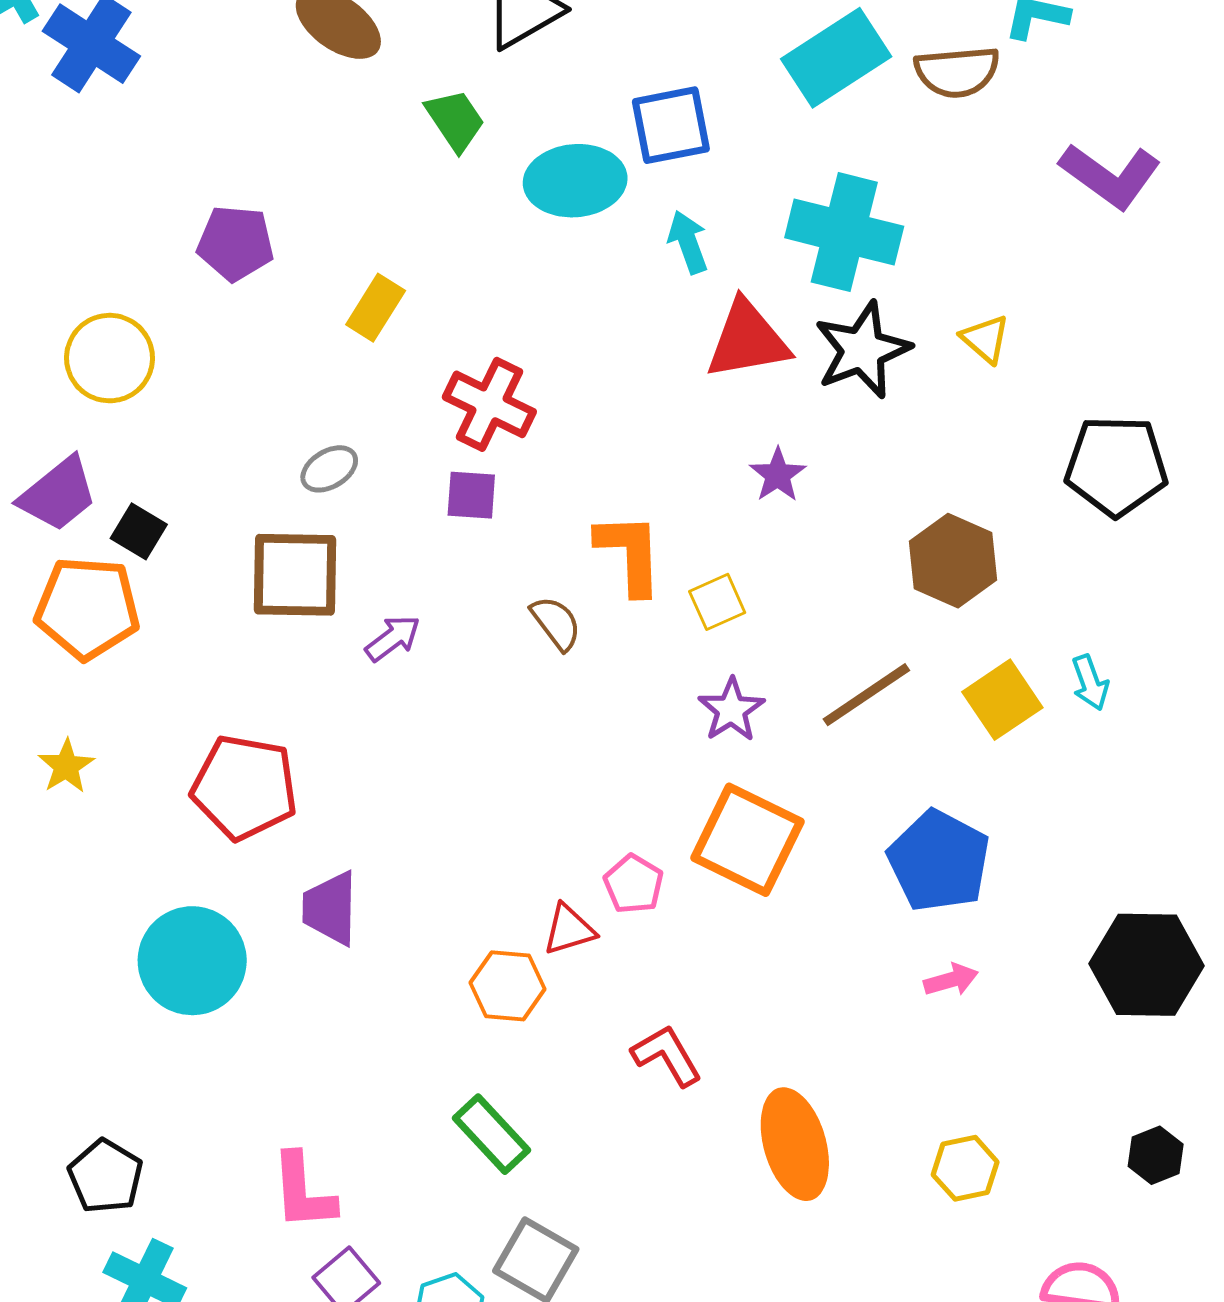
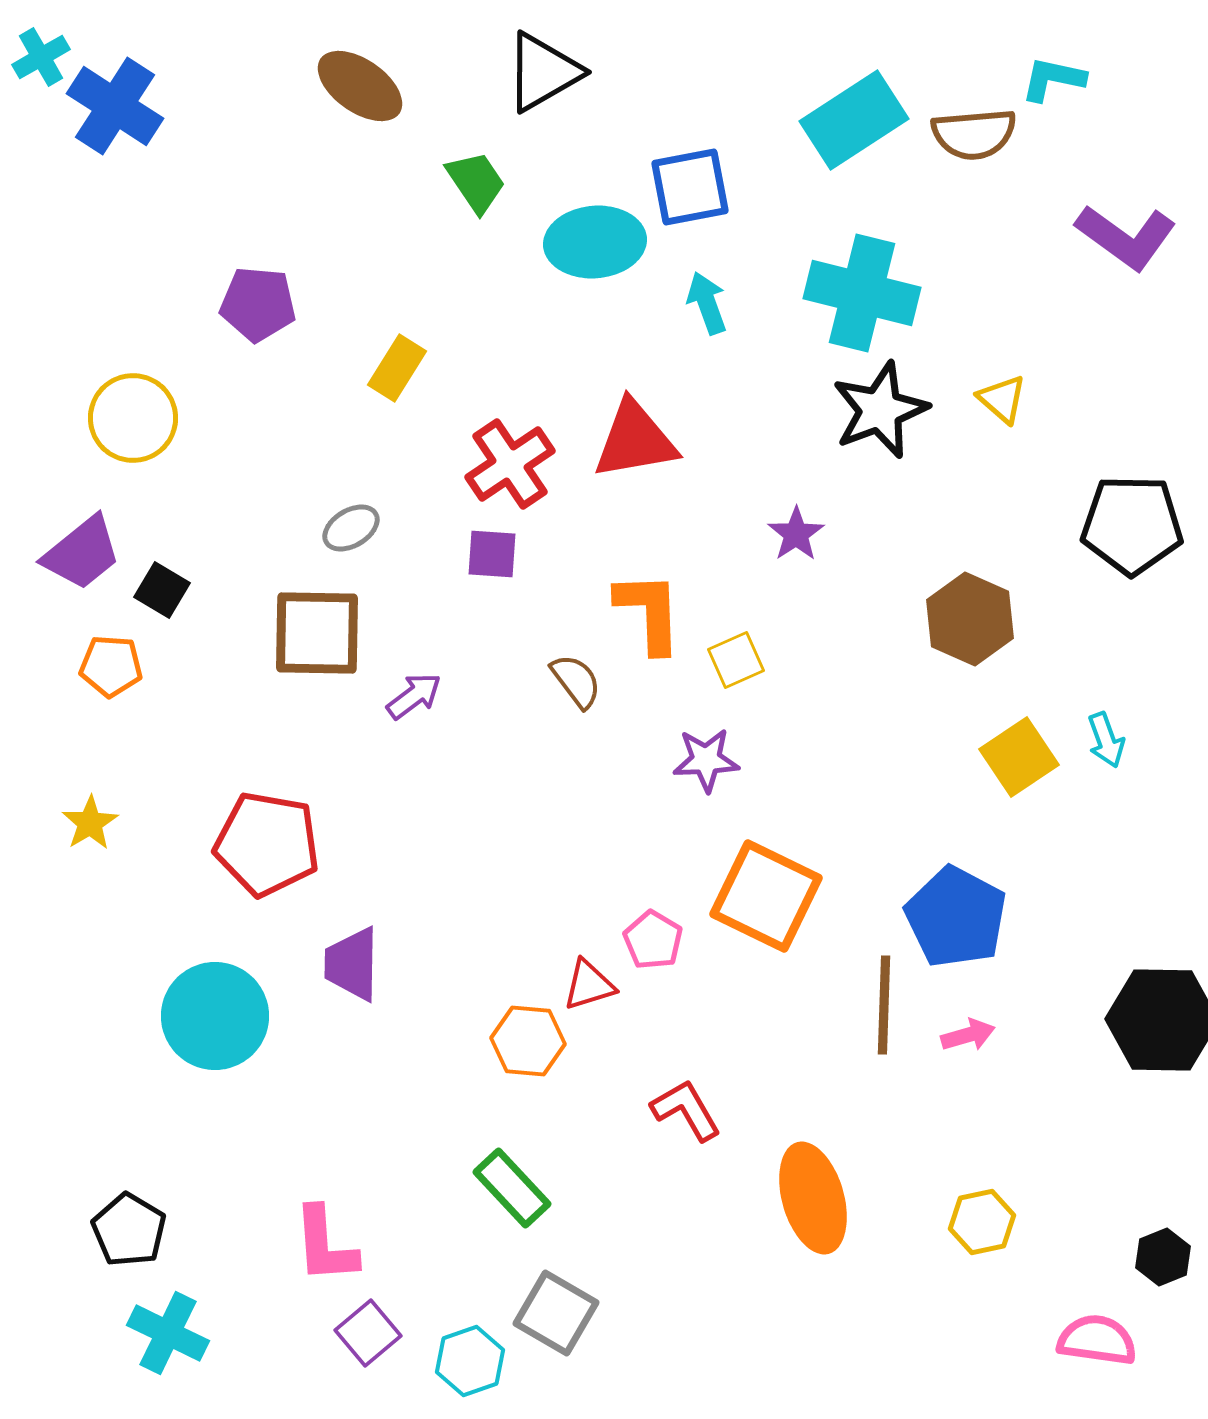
red triangle: (747, 340) -> (635, 440), moved
red cross: (489, 404) -> (510, 464), turned 30
orange pentagon: (87, 608) -> (111, 666), size x0.6
brown line: (866, 695) -> (884, 1005), moved, turned -54
purple star: (731, 710) -> (706, 760), moved, turned 30
black hexagon: (1156, 1155) -> (1163, 1257), moved

